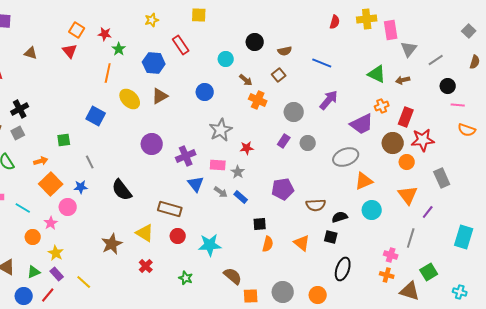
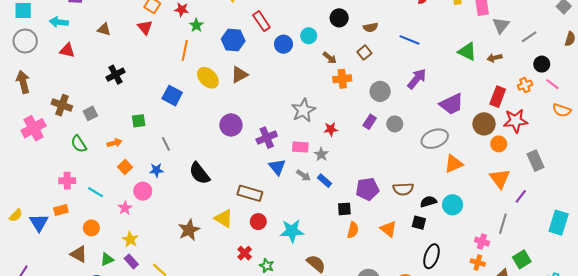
blue circle: (205, 92) -> (283, 44), moved
orange cross: (258, 100) -> (342, 79), turned -30
pink line: (458, 105) -> (552, 84), turned 32
orange cross: (382, 106) -> (525, 85), moved
black cross: (20, 109) -> (115, 75), moved
orange square: (51, 184) -> (125, 167), size x0.6
purple pentagon: (283, 189) -> (367, 189), moved
cyan circle: (372, 210) -> (453, 205), moved
orange circle: (33, 237) -> (91, 228), moved
red cross: (146, 266) -> (245, 253), moved

